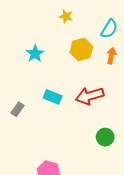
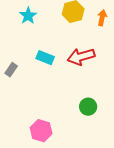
green circle: (105, 137) -> (88, 107), moved

